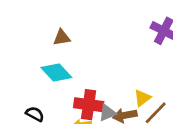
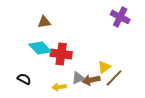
red cross: (89, 105) -> (61, 54), moved

